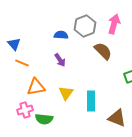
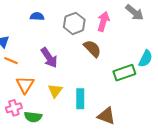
blue semicircle: (61, 35) -> (37, 16), moved
purple arrow: (60, 60) -> (49, 58), size x1.5
orange triangle: (36, 87) -> (25, 85), turned -48

